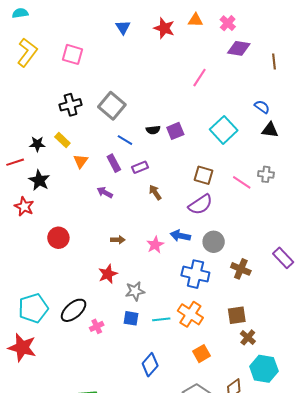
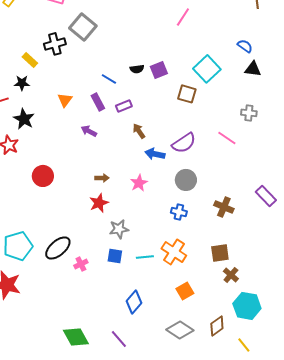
gray square: (112, 106) -> (83, 27), moved
yellow rectangle: (62, 140) -> (30, 60), moved
brown square: (203, 175) -> (187, 94), moved
pink line: (242, 182) -> (227, 138), moved
blue arrow: (180, 236) -> (155, 154), moved
gray circle: (214, 242) -> (186, 180), moved
red star: (108, 274) -> (99, 203), moved
blue cross: (195, 274) -> (179, 212), size x0.6

